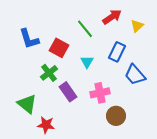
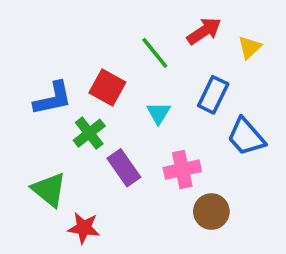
blue L-shape: (29, 39) -> (53, 98), moved, turned -85

